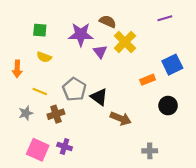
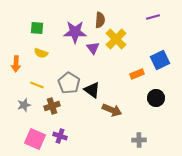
brown semicircle: (108, 22) -> (100, 20), turned 70

